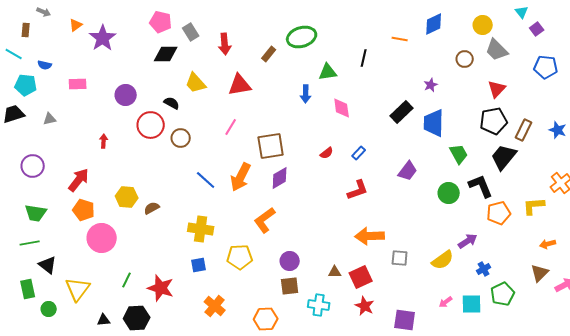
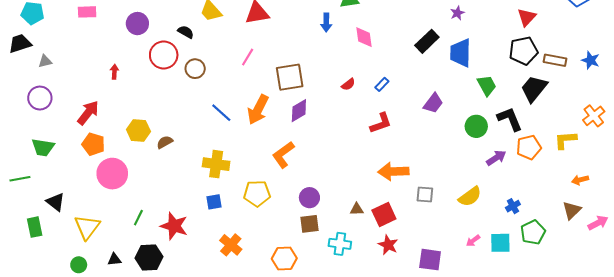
gray triangle: (50, 119) -> (45, 61), moved
brown rectangle: (524, 130) -> (555, 60), turned 75
purple arrow: (468, 241) -> (496, 158), moved
green line: (30, 243) -> (20, 179), moved
green circle: (49, 309) -> (79, 265), moved

